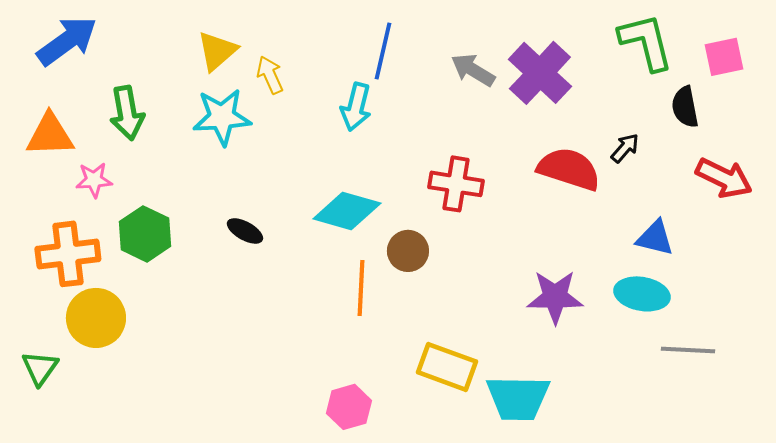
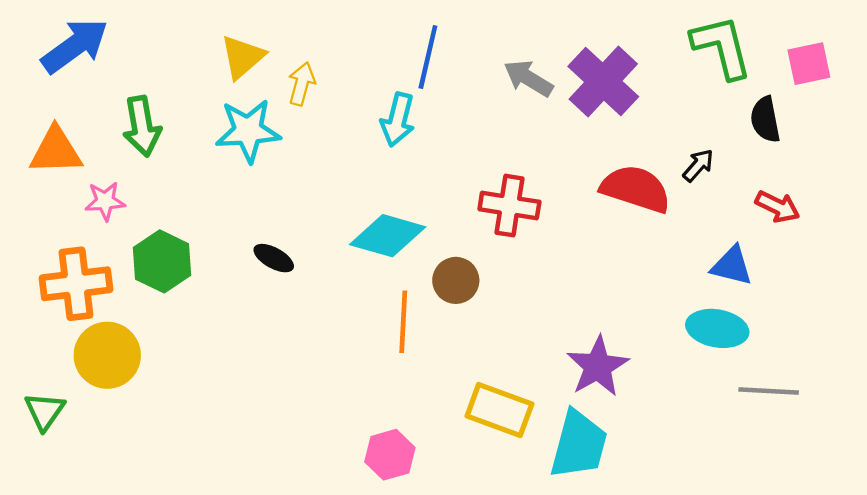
yellow arrow: (270, 75) -> (302, 84), turned 39
red arrow: (724, 178) -> (778, 207), moved, size x0.7
purple star: (555, 297) -> (598, 366), moved, turned -30
cyan trapezoid: (518, 398) -> (579, 445), turned -76

